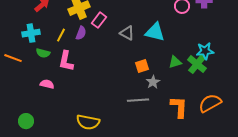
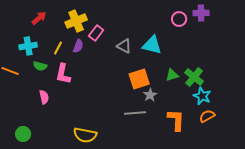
cyan star: (205, 51) -> (202, 96), moved, turned 30
orange square: (142, 66) -> (139, 79), size x1.5
pink semicircle: (47, 84) -> (44, 97), turned 64
orange semicircle: (210, 103) -> (207, 116), size x0.7

